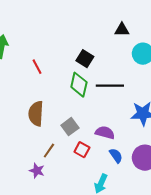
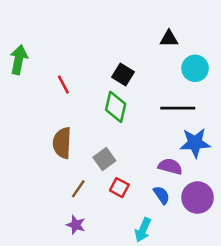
black line: (110, 86) -> (178, 108), moved
purple semicircle: (105, 133) -> (170, 166), moved
purple star: (37, 171) -> (76, 225), moved

